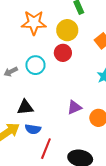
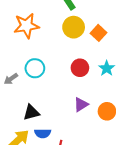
yellow circle: (67, 30) -> (74, 27), moved
red circle: (63, 53) -> (80, 68), moved

